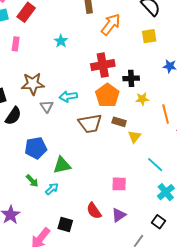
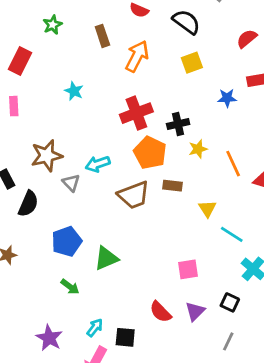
yellow triangle: (134, 137) -> (207, 209), moved
cyan arrow: (52, 189) -> (95, 328), moved
black square: (158, 222) -> (230, 302), moved

